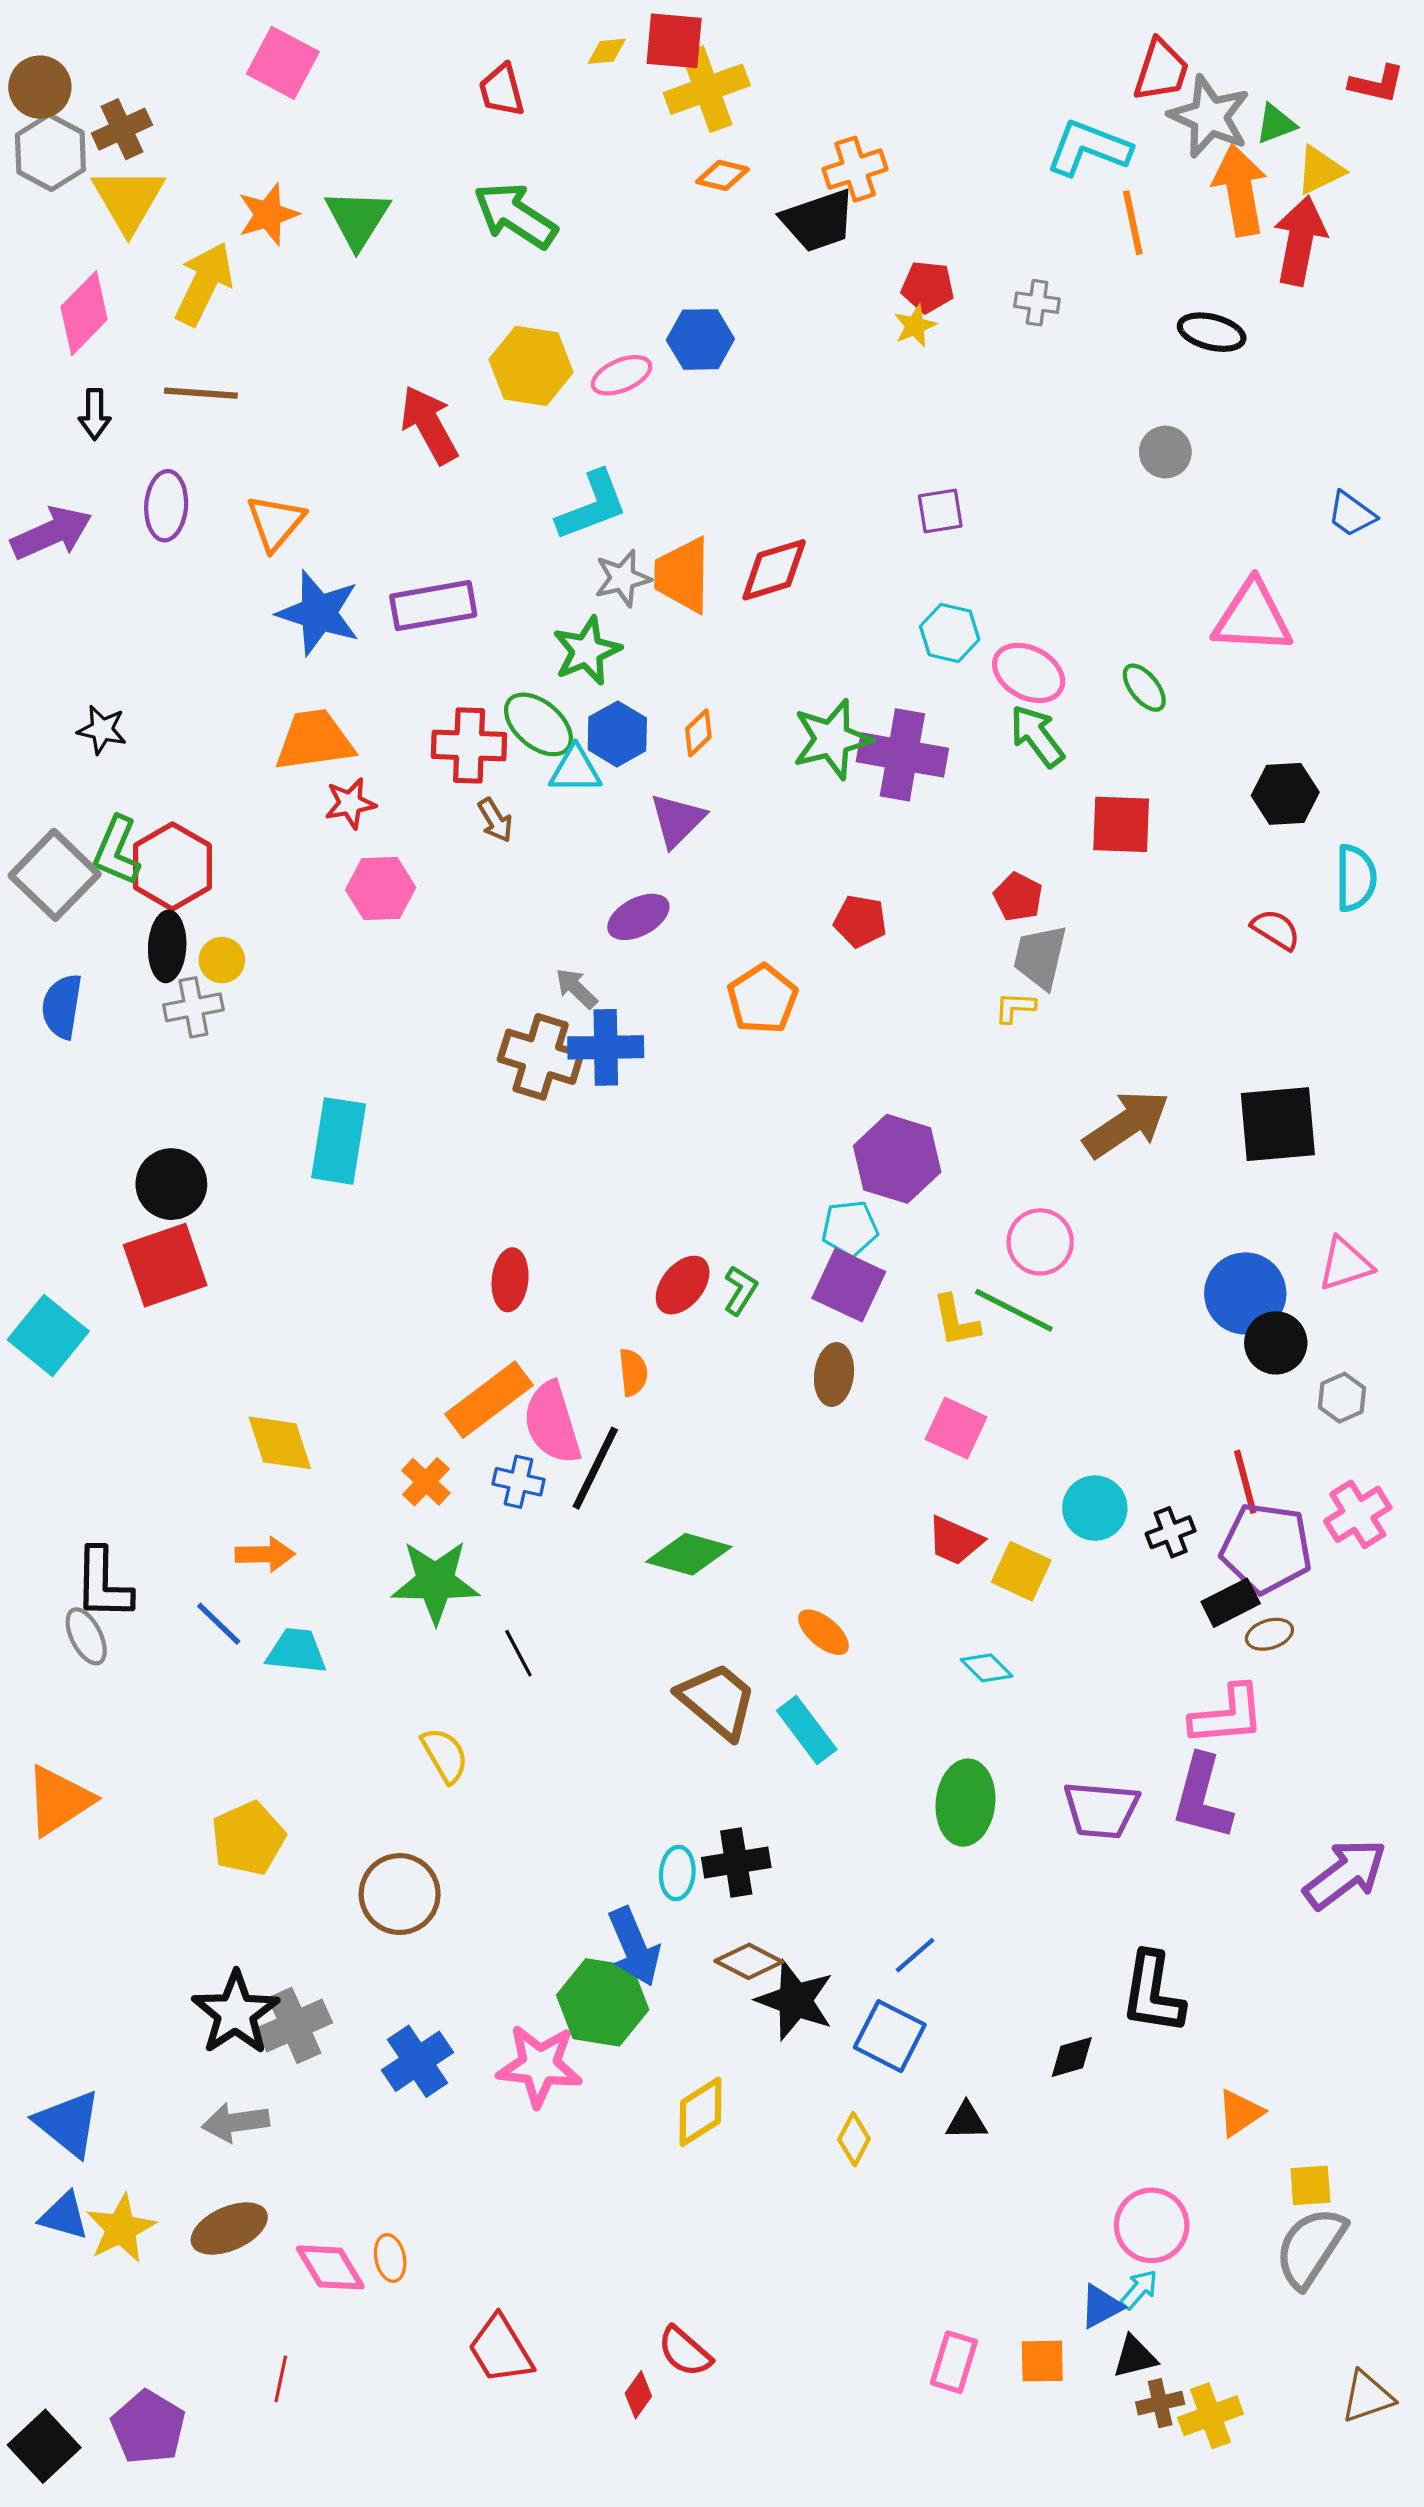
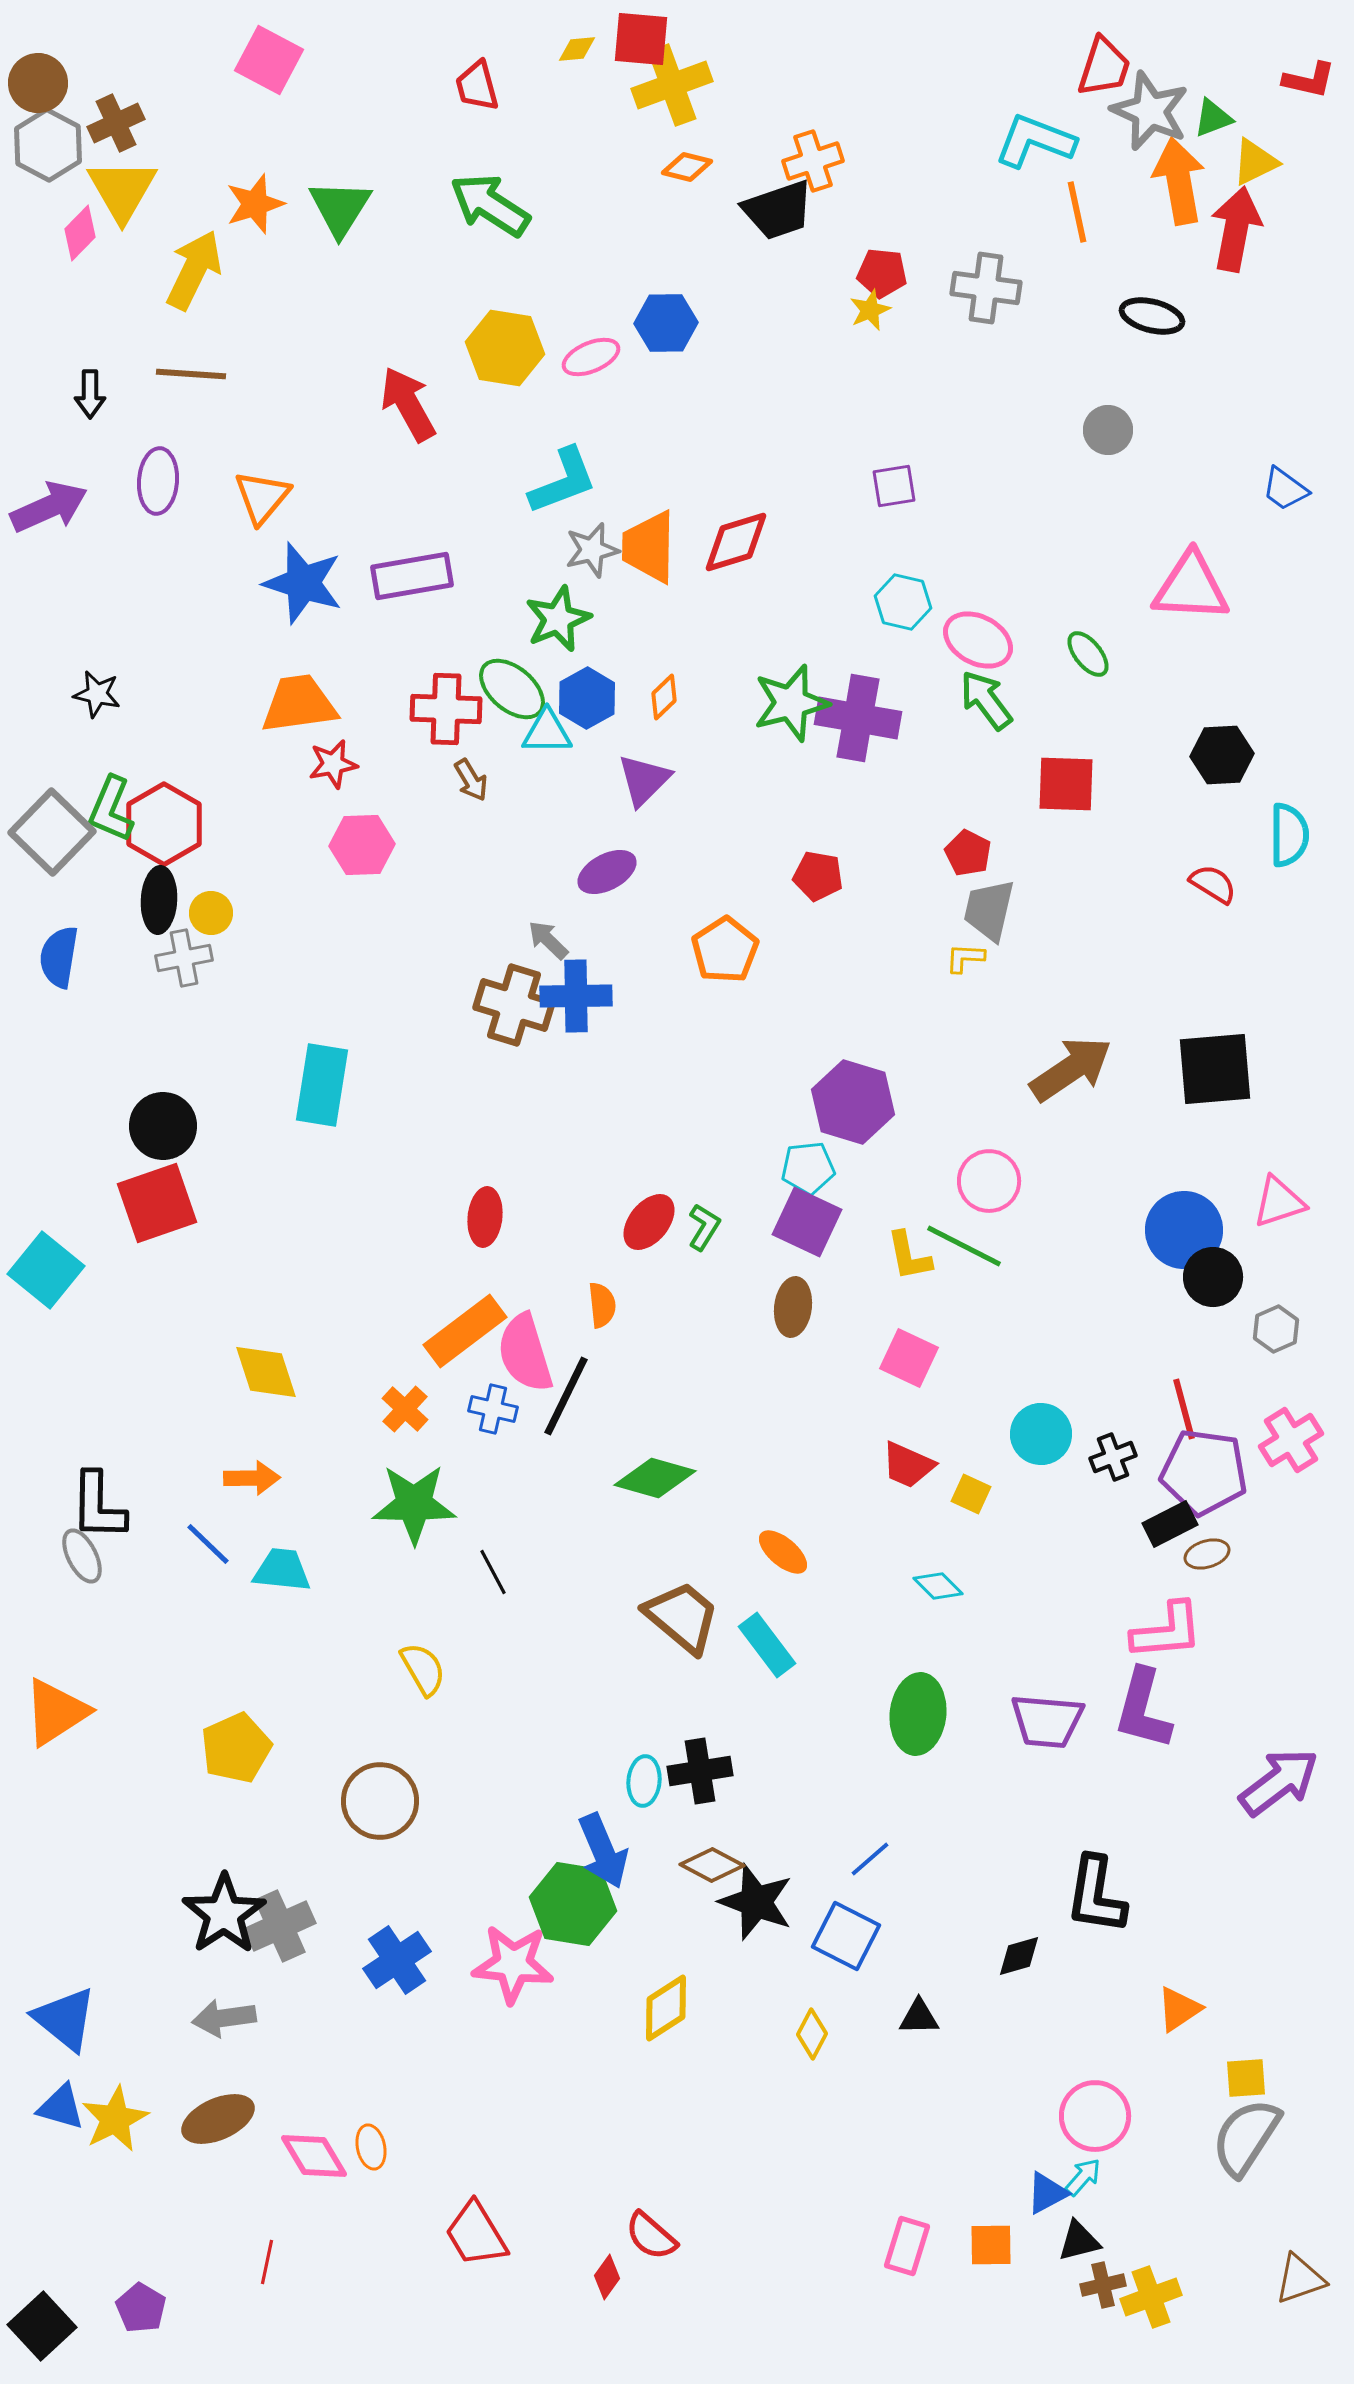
gray cross: (1037, 303) -> (986, 288), size x1.6
pink diamond: (84, 313) -> (80, 233), moved, size x0.7
yellow square: (1021, 1571) -> (971, 1494), size x0.7
purple pentagon: (148, 2427) -> (141, 2308), size x0.7

